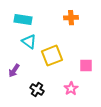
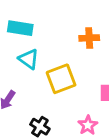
orange cross: (71, 18) -> (89, 38), moved

